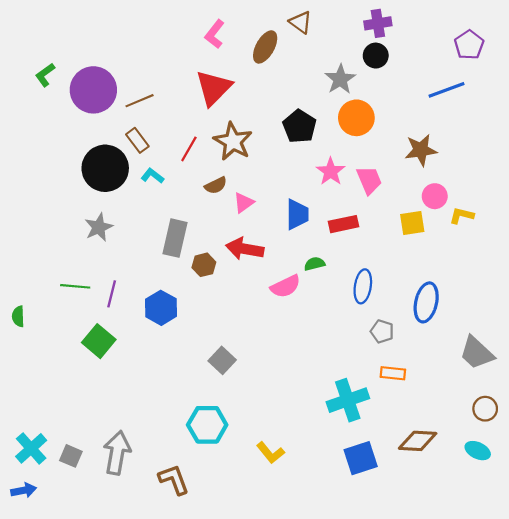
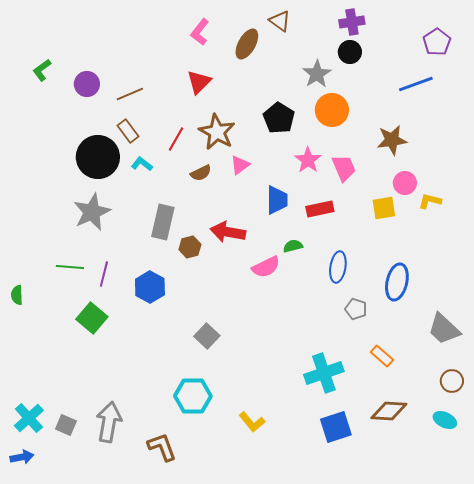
red triangle: (214, 88) -> (199, 82), size x0.7
purple circle: (93, 90) -> (87, 84), size x0.6
pink triangle: (244, 203) -> (240, 165), moved
gray star: (99, 227) -> (92, 212), size x1.4
orange rectangle: (393, 373) -> (382, 356), moved, turned 35

